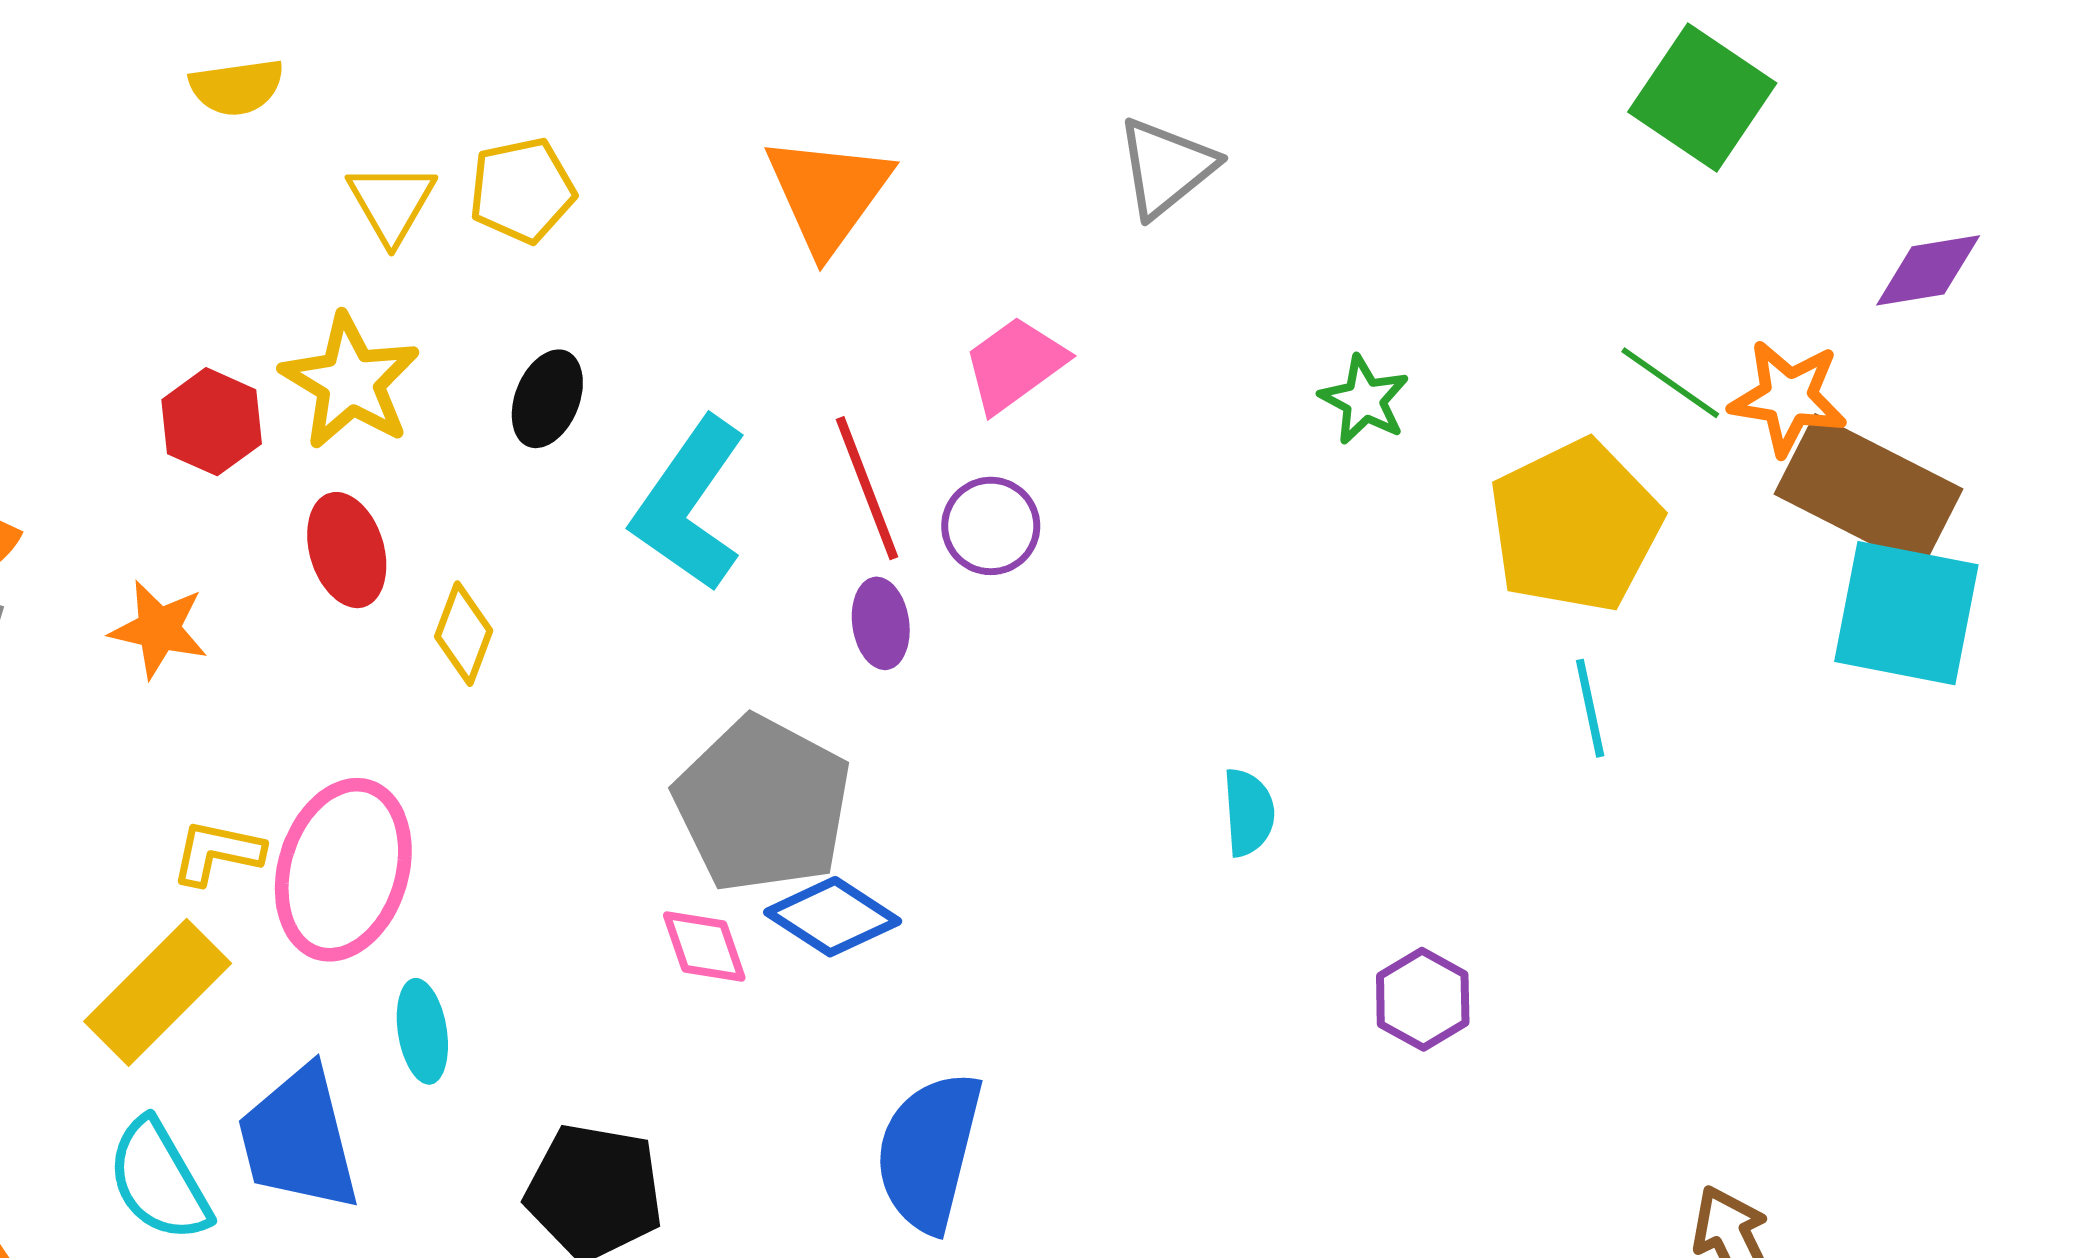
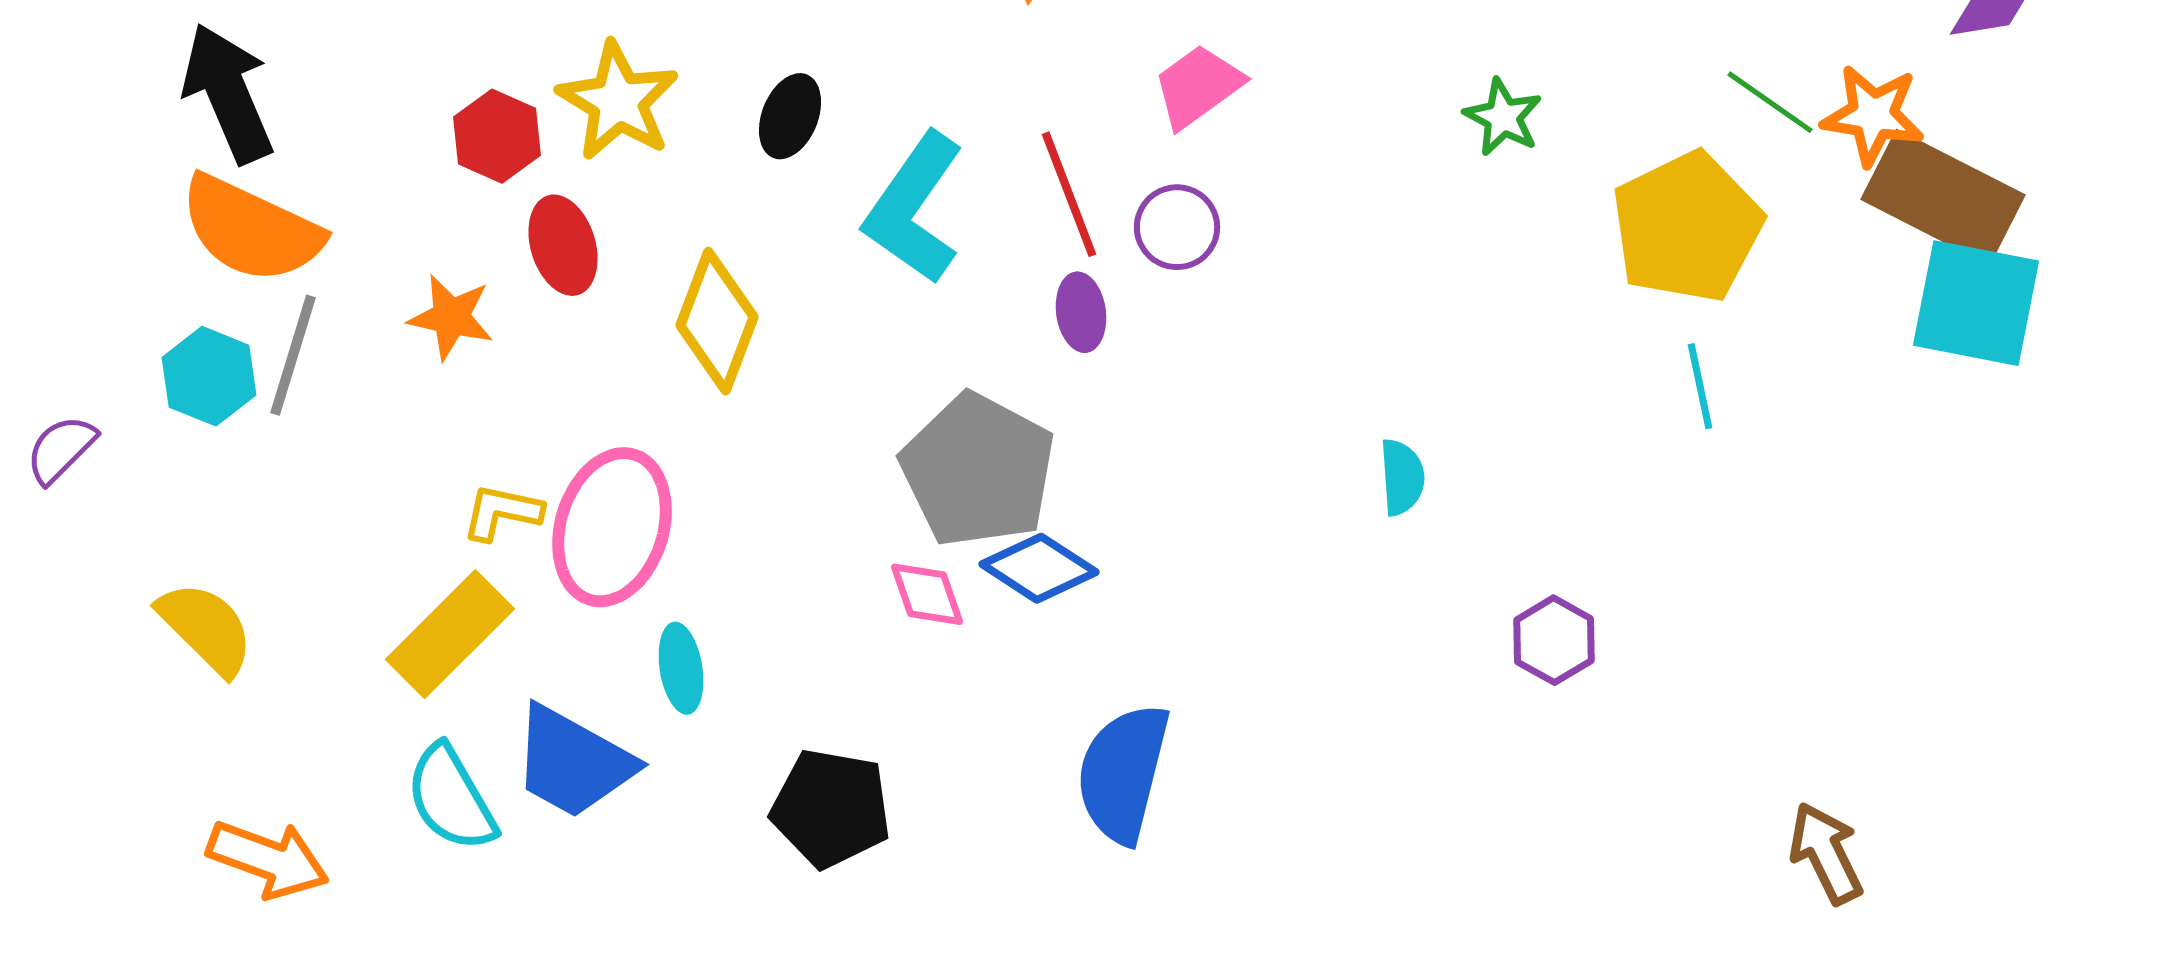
red ellipse: (347, 550) -> (563, 245), moved
yellow diamond: (464, 634) -> (717, 321), size x1.6
blue trapezoid: (299, 1139) -> (573, 762), turned -47

